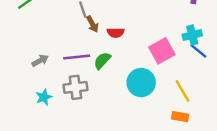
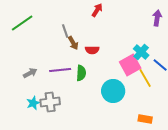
cyan cross: (192, 35) -> (141, 52), moved, turned -35
green semicircle: (102, 61) -> (81, 73), turned 140
gray cross: (75, 87) -> (50, 102), moved
yellow line: (183, 91) -> (145, 78), moved

